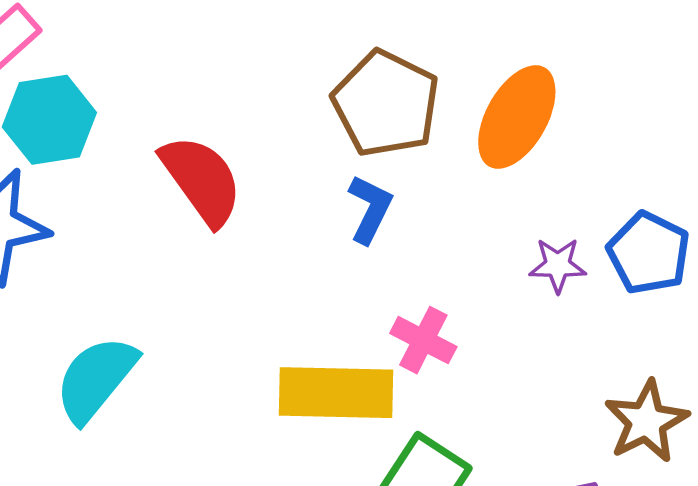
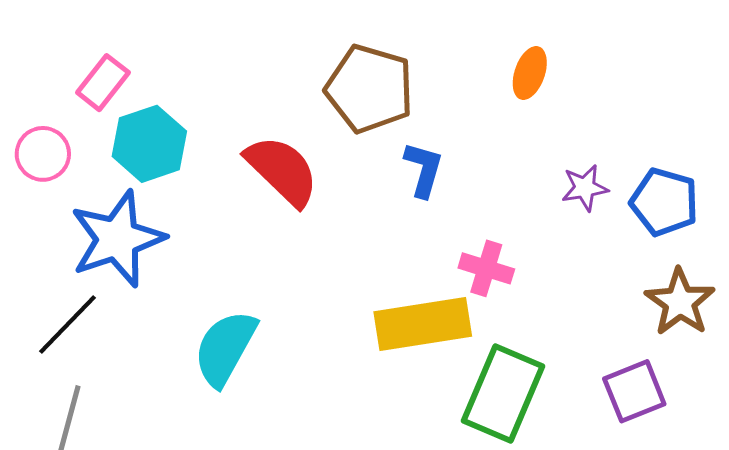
brown pentagon: (386, 104) -> (369, 89), moved
orange ellipse: (517, 117) -> (530, 73), size x0.6
blue pentagon: (649, 253) -> (664, 202), moved

